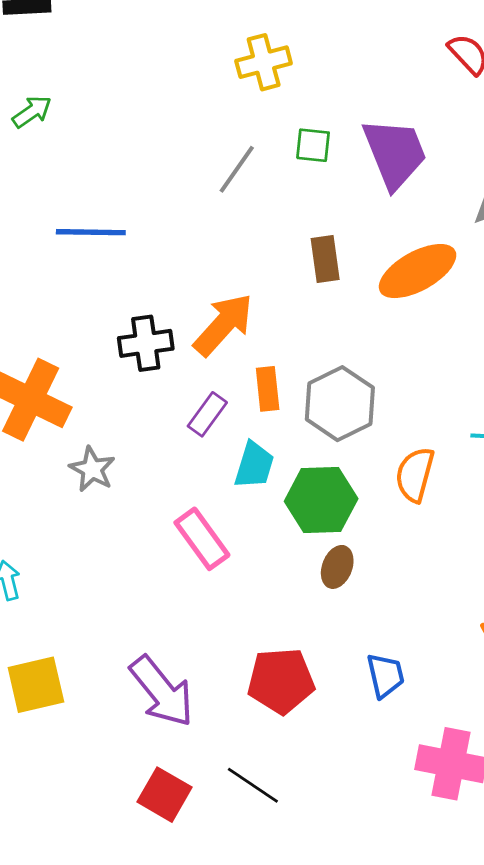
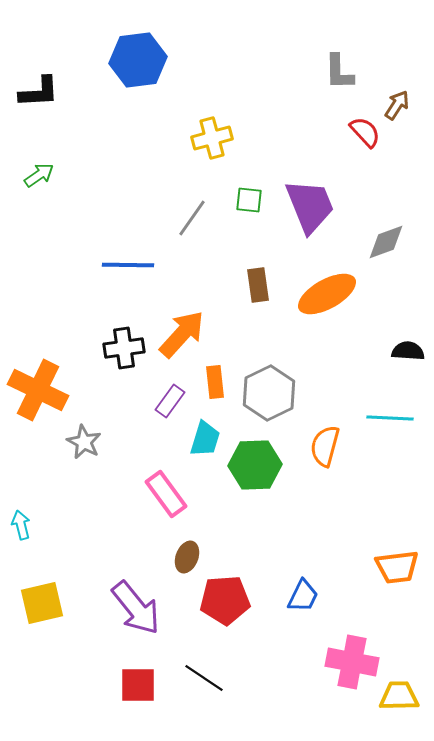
blue line: (91, 232) -> (128, 265), moved
brown ellipse: (337, 567) -> (187, 557), moved
blue trapezoid: (385, 675) -> (303, 596), turned 39
red square: (164, 795) -> (138, 685), turned -30

